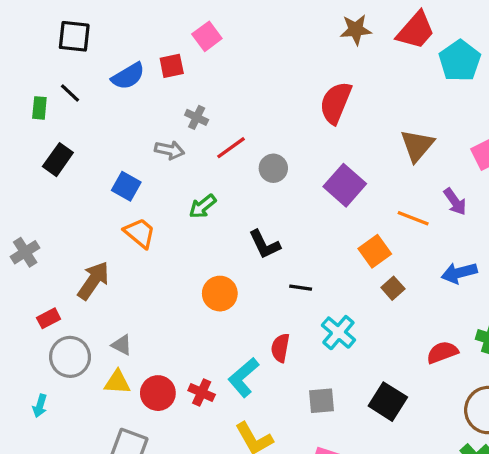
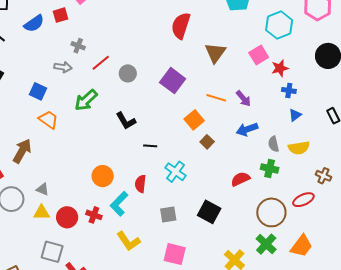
red semicircle: (336, 103) -> (181, 26), moved
purple arrow: (455, 202) -> (243, 98), moved
green arrow: (203, 206) -> (86, 100), size x1.4
orange circle: (220, 294) -> (103, 176), moved

